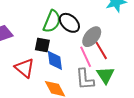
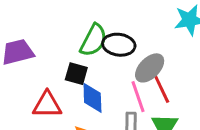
black ellipse: (69, 23) -> (119, 45), turned -40
red triangle: (25, 68) -> (47, 105), turned -45

